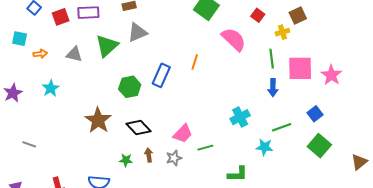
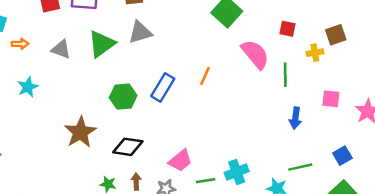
red square: (258, 15) -> (288, 29), turned -32
green line: (272, 59) -> (285, 75), moved
pink square: (300, 68) -> (331, 99), size x0.6
cyan cross: (240, 117) -> (237, 172), moved
black diamond: (138, 128) -> (128, 147), turned -45

